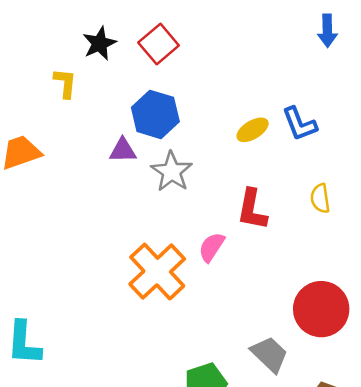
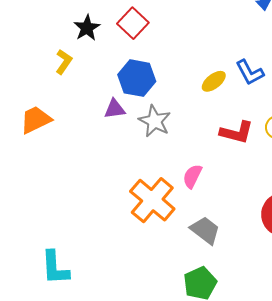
yellow L-shape: (65, 83) -> (64, 62), turned 35
red L-shape: (252, 210) -> (237, 132), moved, turned -80
gray trapezoid: (269, 354) -> (205, 230), moved

